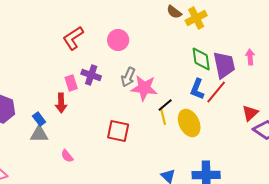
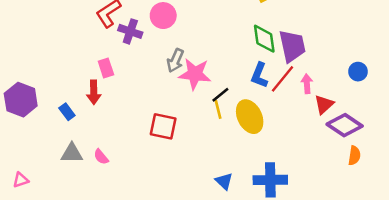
pink arrow: (250, 57) -> (307, 84), moved
purple cross: (91, 75) -> (130, 31), moved
gray triangle: (39, 134) -> (72, 153), moved

